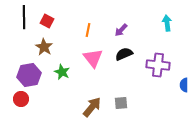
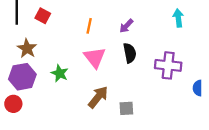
brown star: (44, 47) -> (27, 48), moved
black semicircle: (124, 54) -> (130, 53), turned 102
brown arrow: (92, 107) -> (98, 97), moved

